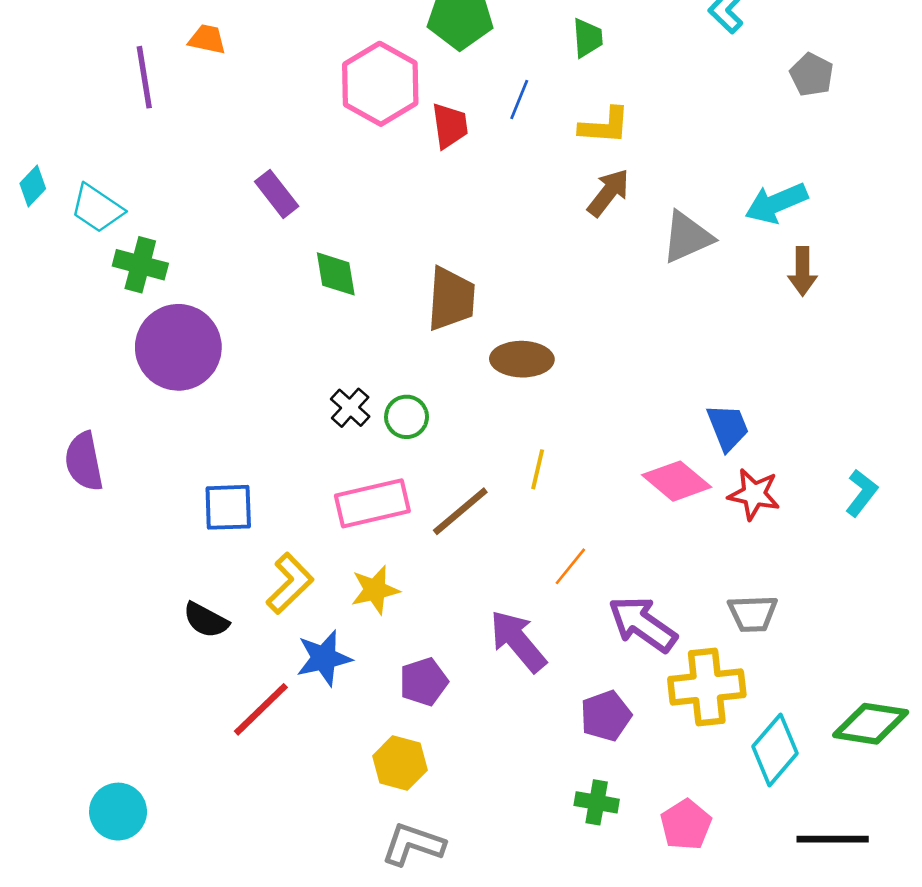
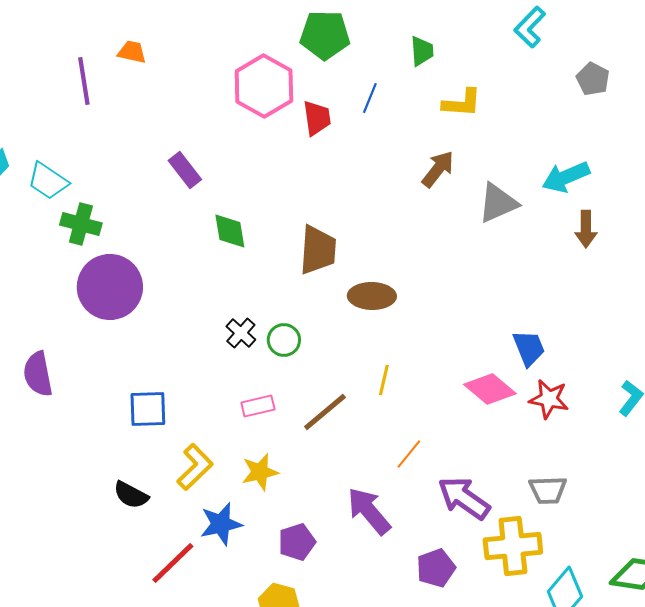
yellow L-shape: (605, 126) -> (462, 103), moved
pink rectangle: (372, 503) -> (258, 406), size x0.6

